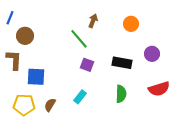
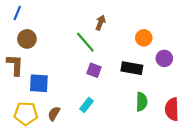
blue line: (10, 18) -> (17, 13), moved
orange circle: (131, 24) -> (144, 38), moved
red semicircle: (159, 89) -> (172, 109), moved, turned 105
green semicircle: (121, 94) -> (142, 102), moved

